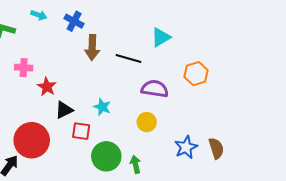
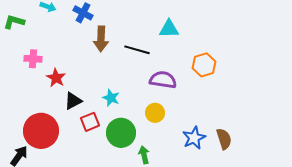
cyan triangle: (161, 37) -> (169, 29), turned 30
red square: (81, 131) -> (90, 122), turned -30
green circle: (106, 156) -> (121, 133), moved

